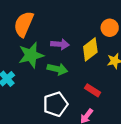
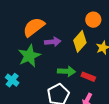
orange semicircle: (24, 24) -> (34, 27), moved, turned 40
green arrow: (57, 69) -> (66, 71), moved

